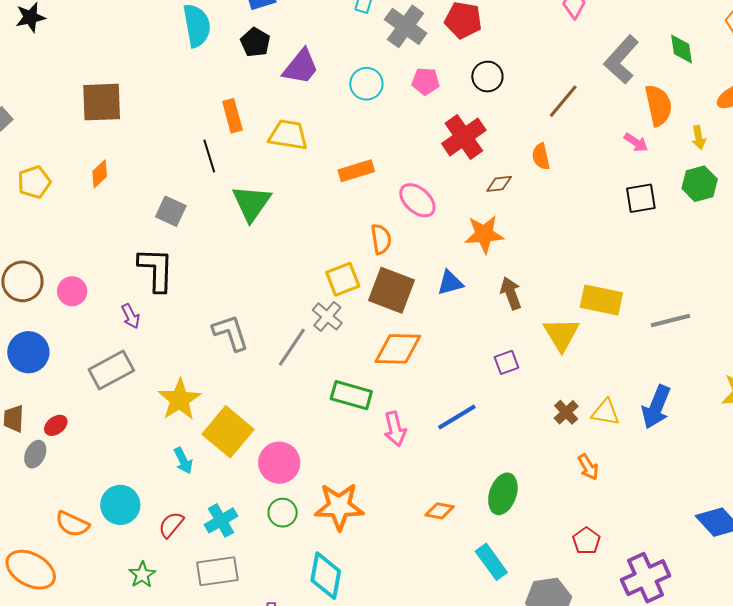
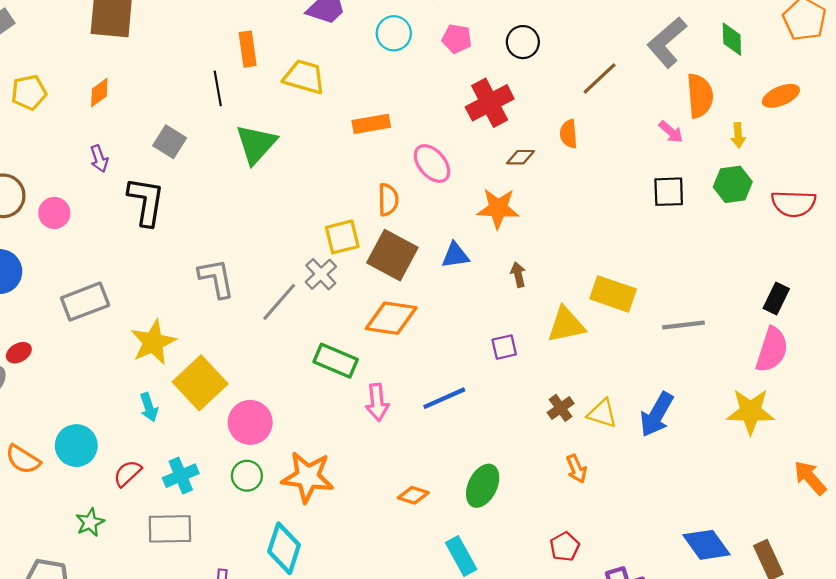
brown arrow: (511, 293) -> (518, 275), size x0.7
purple arrow: (131, 316) -> (99, 159), moved
yellow triangle: (561, 334) -> (566, 325), turned 42

